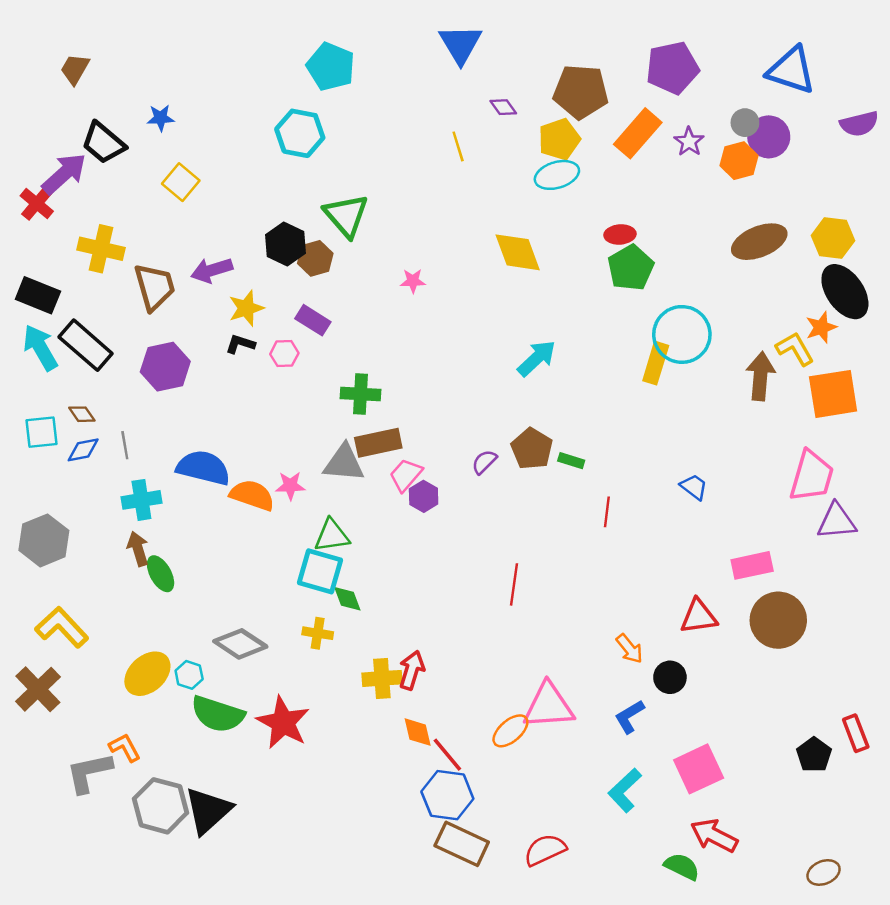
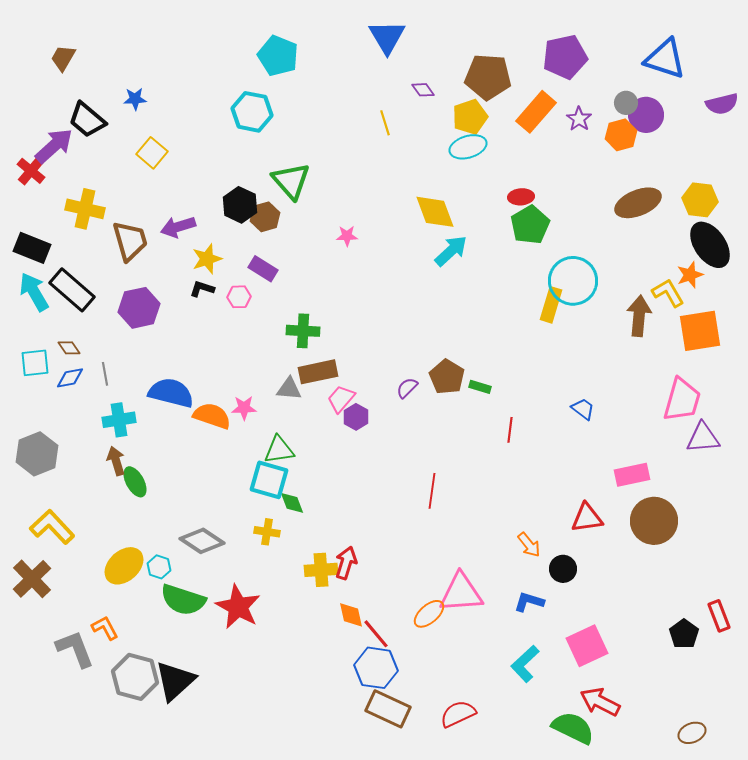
cyan arrow: (537, 358) -> (451, 251), moved
gray triangle: (344, 463) -> (289, 389), size x0.7
blue L-shape: (629, 717) -> (529, 602), turned 48
gray L-shape: (89, 773) -> (75, 649), turned 81
green semicircle: (682, 867) -> (573, 728), size x1.4

